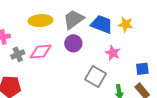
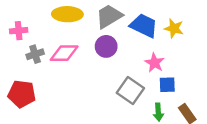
blue square: (142, 69) -> (167, 85), moved

